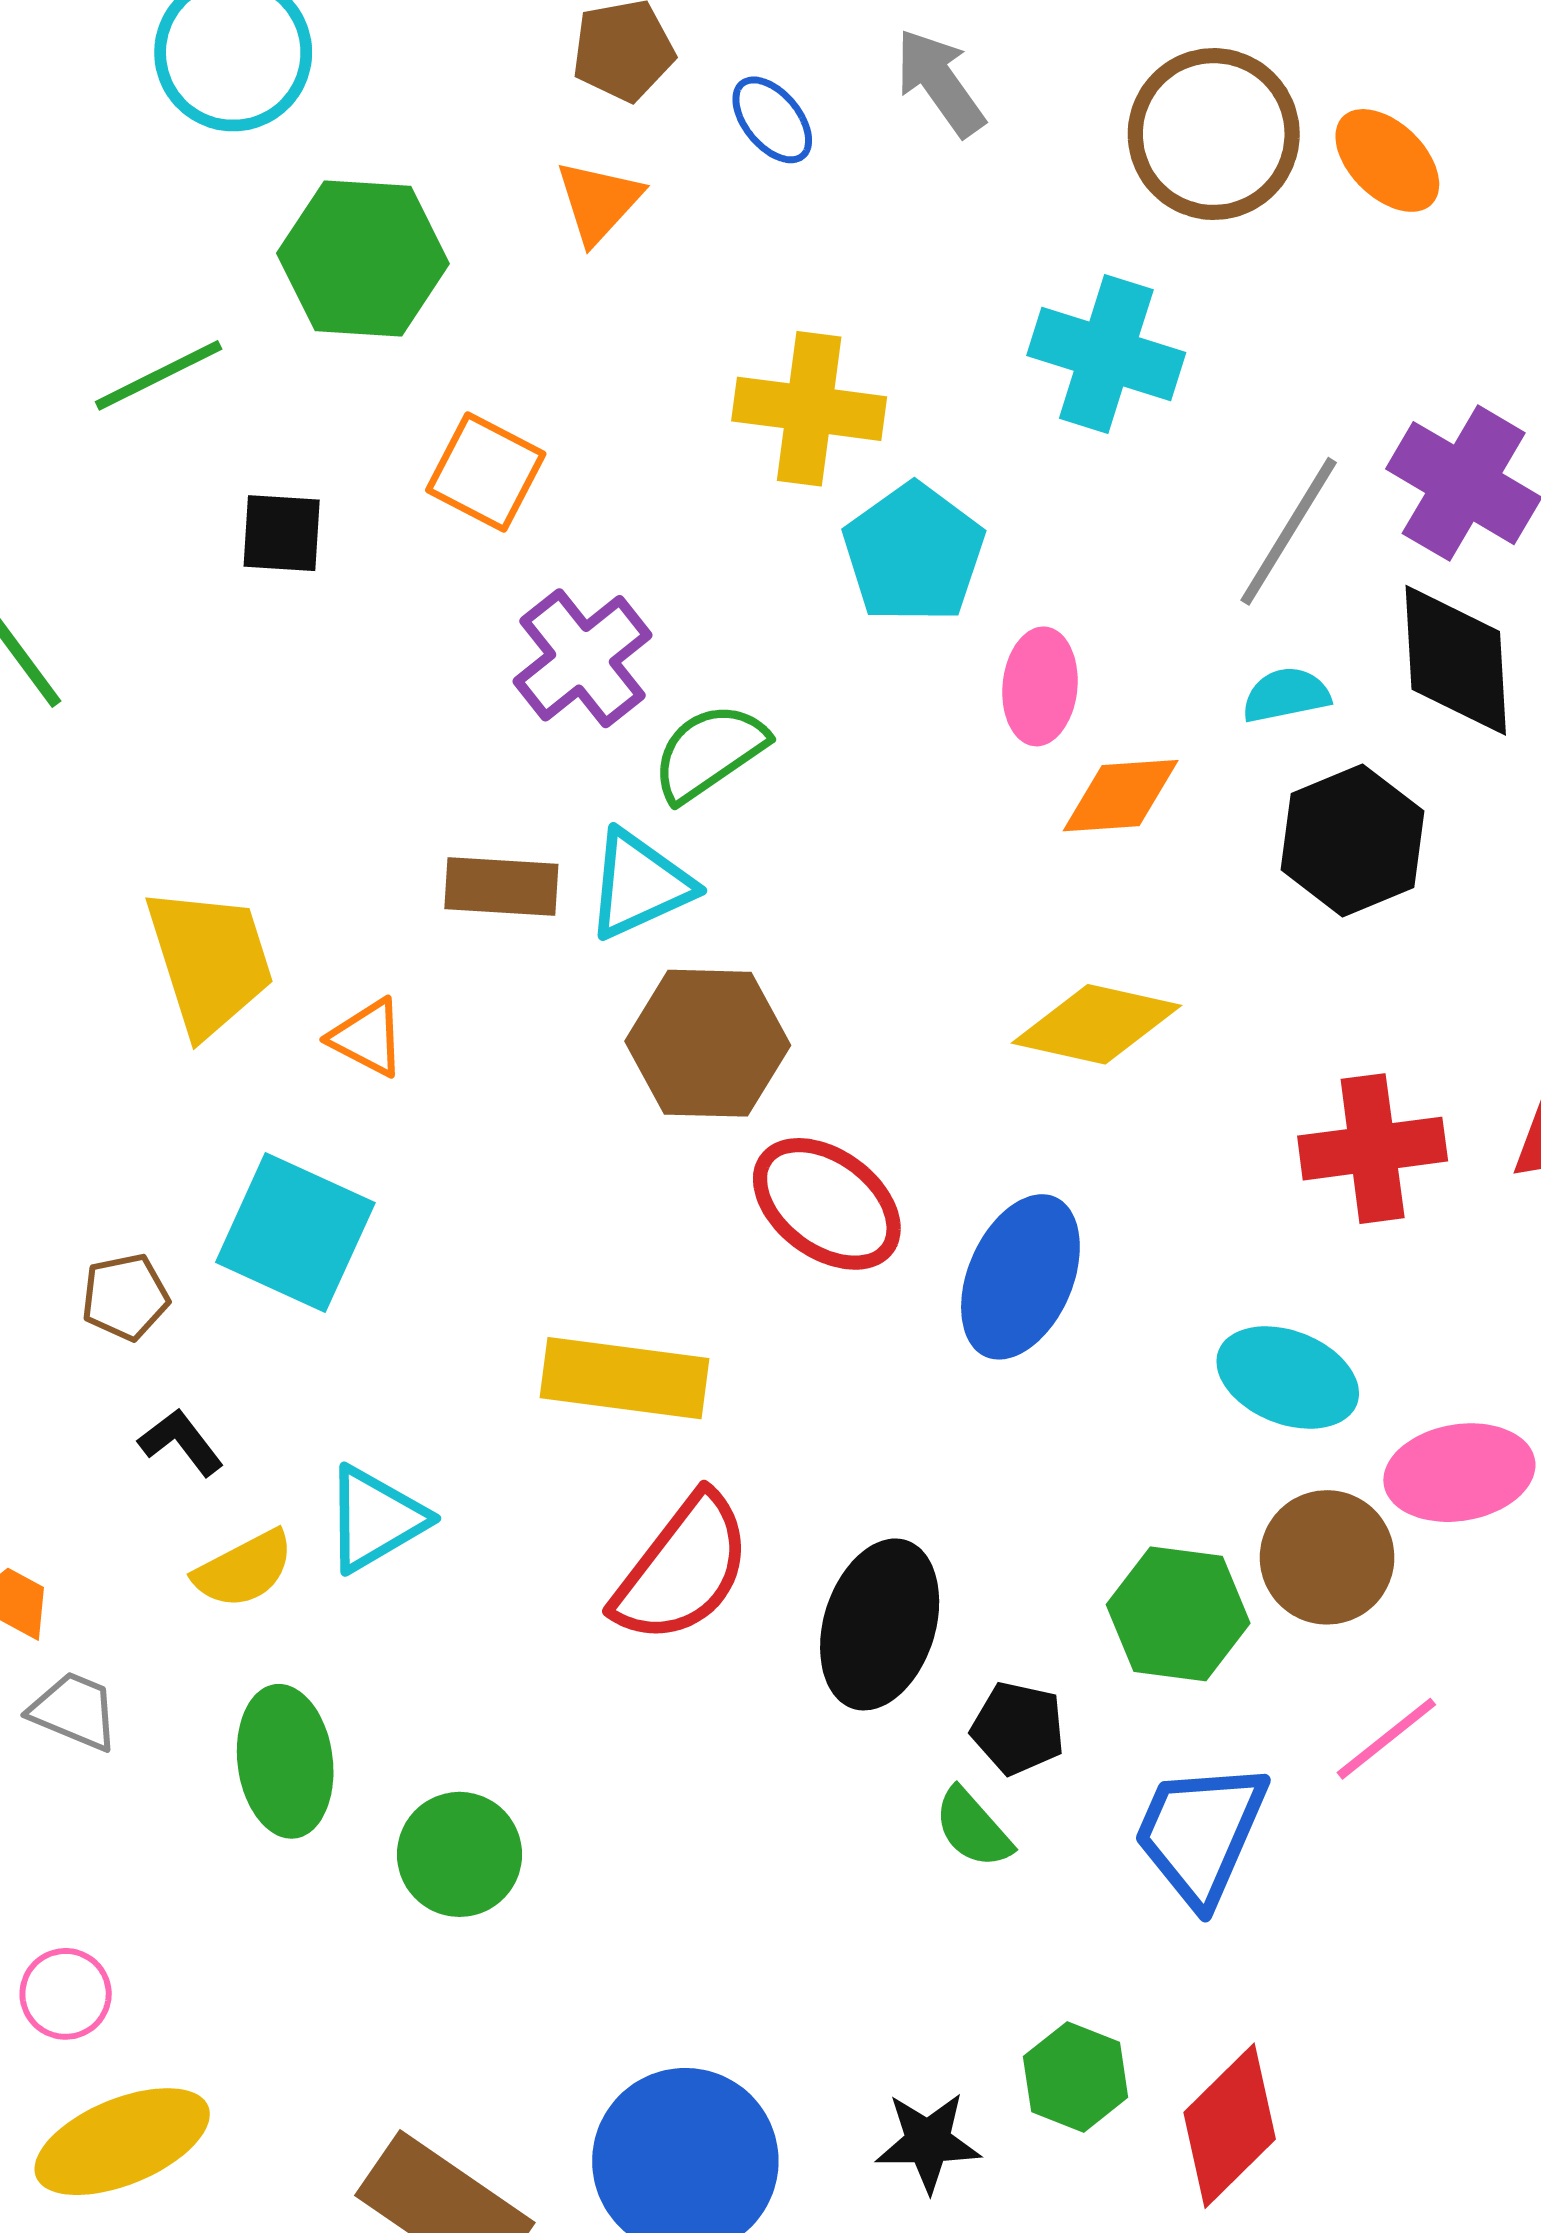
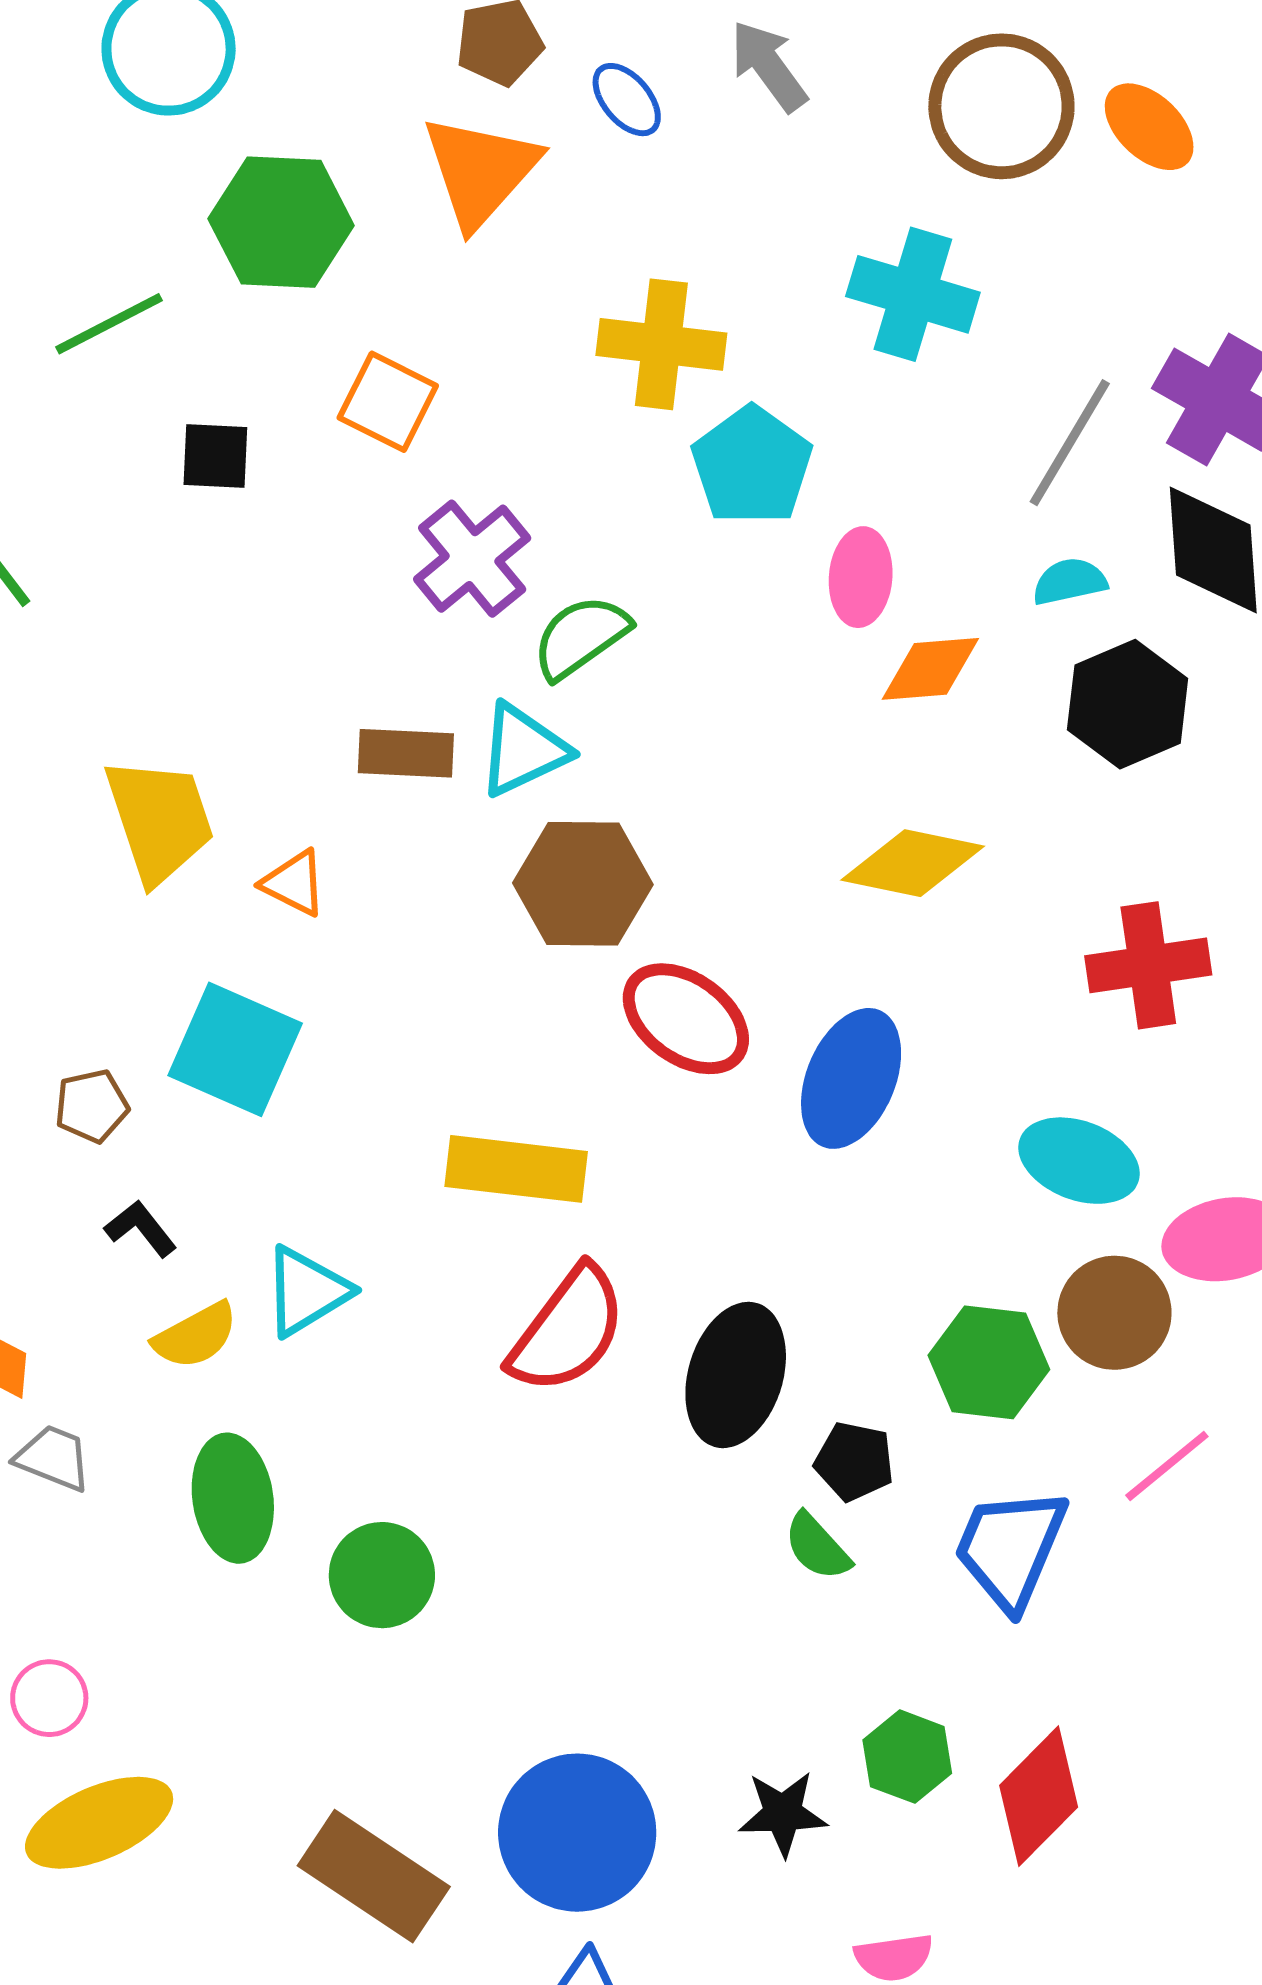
orange triangle: (599, 202) -> (480, 171), size x1.6

